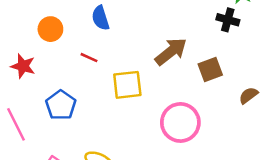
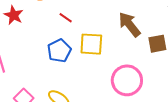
brown arrow: (171, 51) -> (130, 24), turned -100
blue pentagon: (61, 105) -> (59, 51), moved

